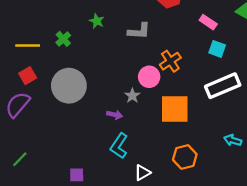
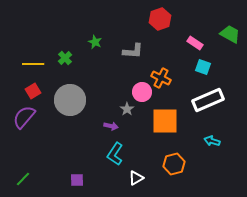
orange cross: (170, 61) -> (161, 78), turned -30
cyan arrow: (233, 140) -> (212, 141), moved
green line: (20, 159) -> (23, 179), moved

